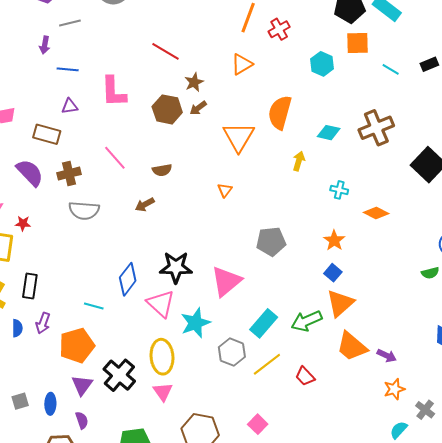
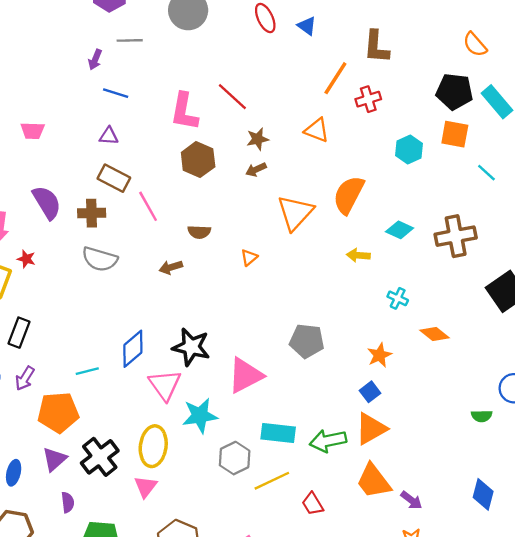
orange triangle: (242, 64) -> (317, 130), turned 40
pink L-shape: (114, 92) -> (184, 112), moved
brown hexagon: (167, 109) -> (198, 160), moved
brown rectangle: (47, 134) -> (114, 178), moved
yellow arrow: (299, 161) -> (358, 255), turned -114
orange triangle: (225, 190) -> (249, 257), moved
cyan line: (94, 306) -> (87, 371), turned -42
cyan rectangle: (264, 323) -> (278, 433), turned 44
purple semicircle: (82, 420) -> (68, 502), moved

